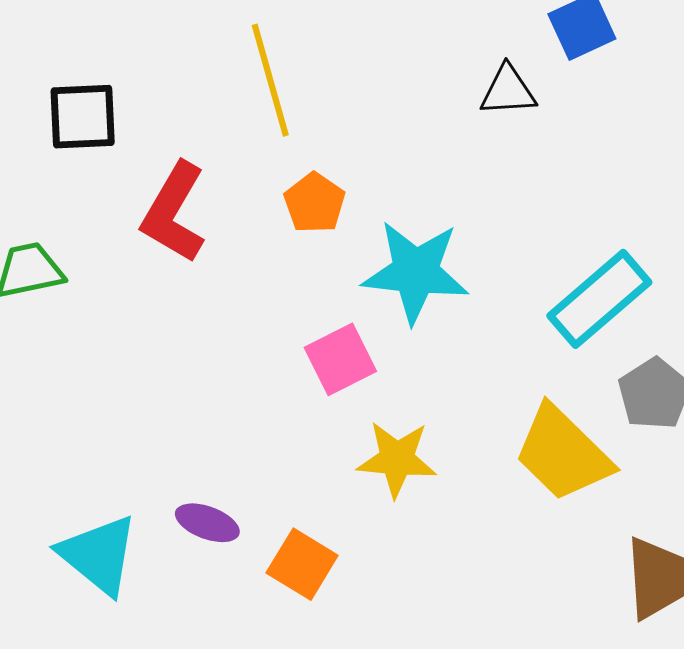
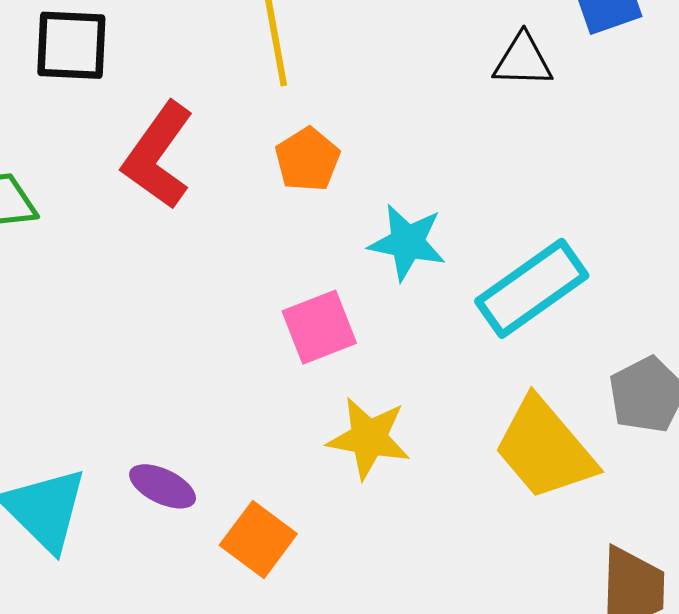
cyan star: (415, 272) -> (407, 242), size x0.7
cyan rectangle: (599, 299) -> (532, 288), moved

